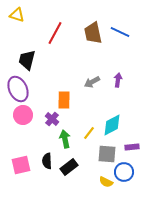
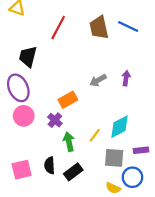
orange rectangle: (64, 100) -> (68, 100), turned 60

